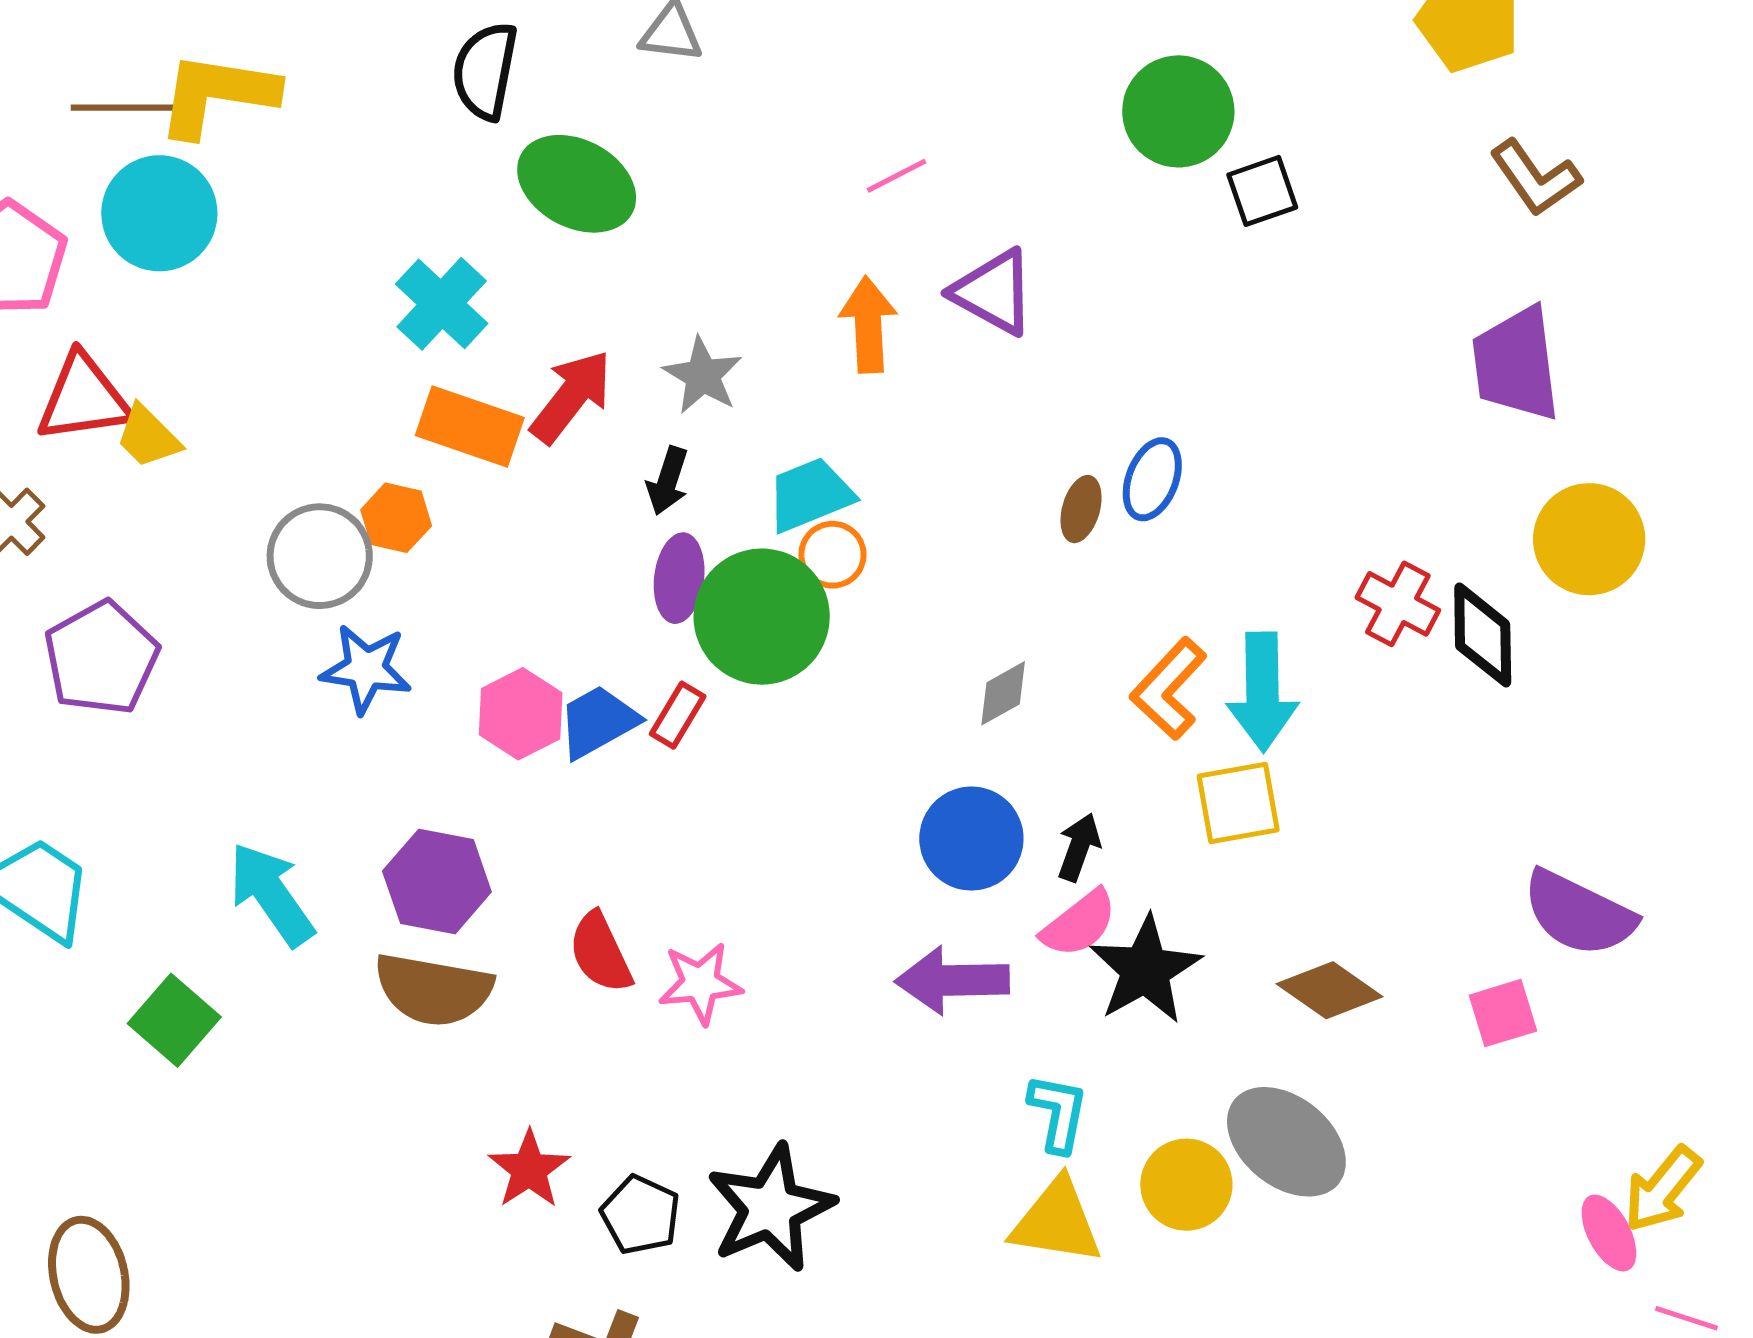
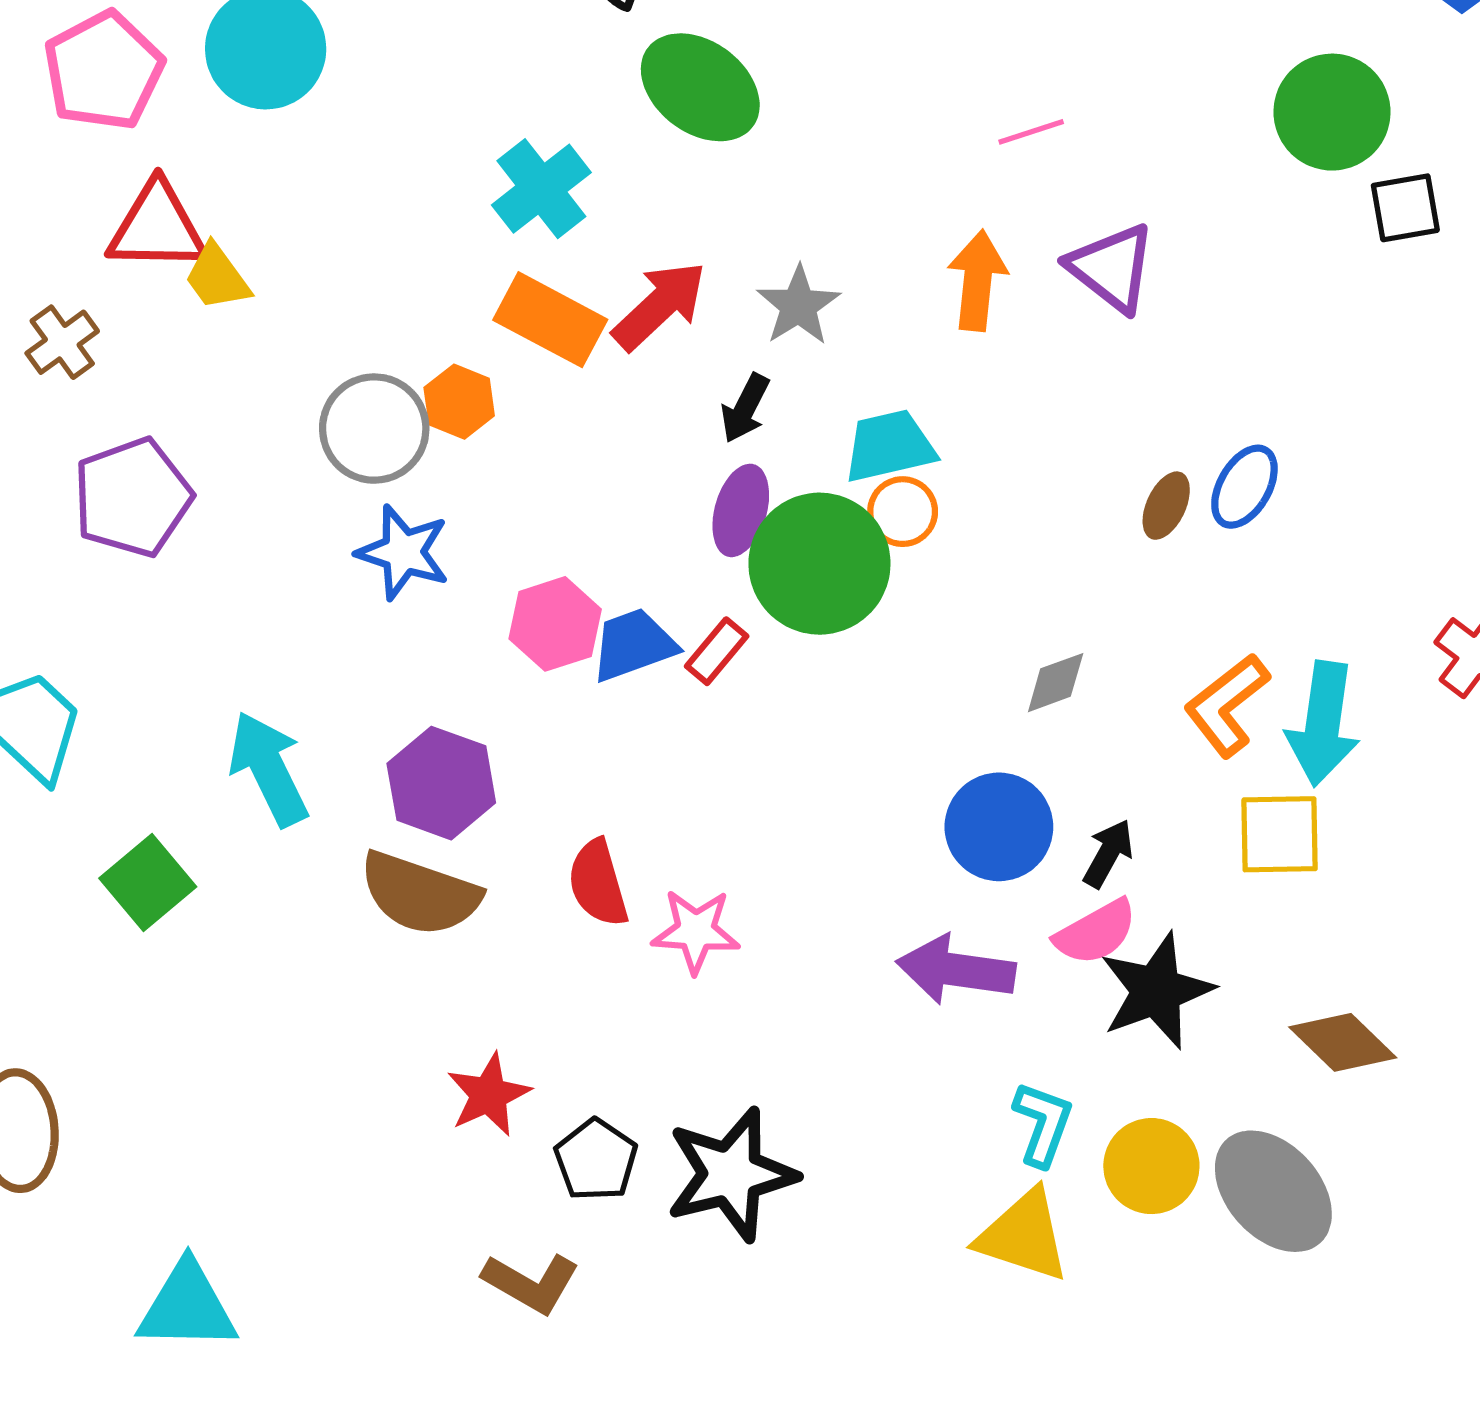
yellow circle: (1186, 1185) -> (1151, 1166), moved

